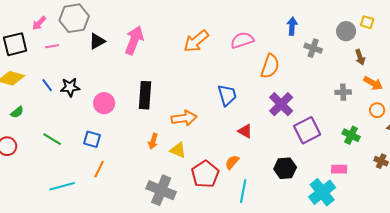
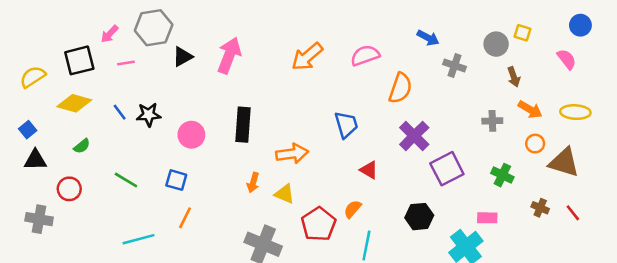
blue arrow: (292, 26) -> (428, 38), turned 114

